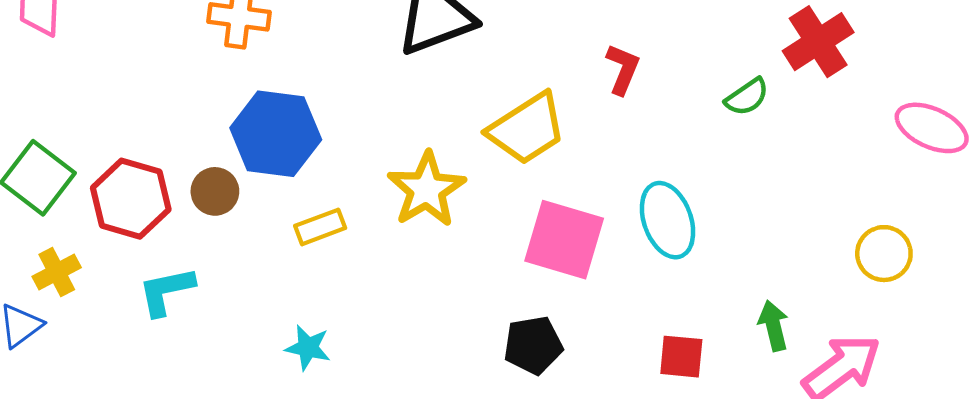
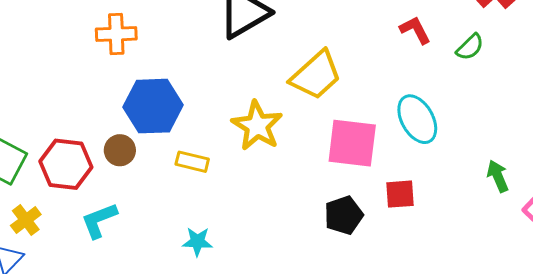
red L-shape: (623, 69) -> (415, 30), moved, turned -40
green semicircle: (747, 97) -> (470, 47), moved
yellow rectangle: (320, 227) -> (192, 162), turned 44
red square: (681, 357) -> (400, 194), moved

